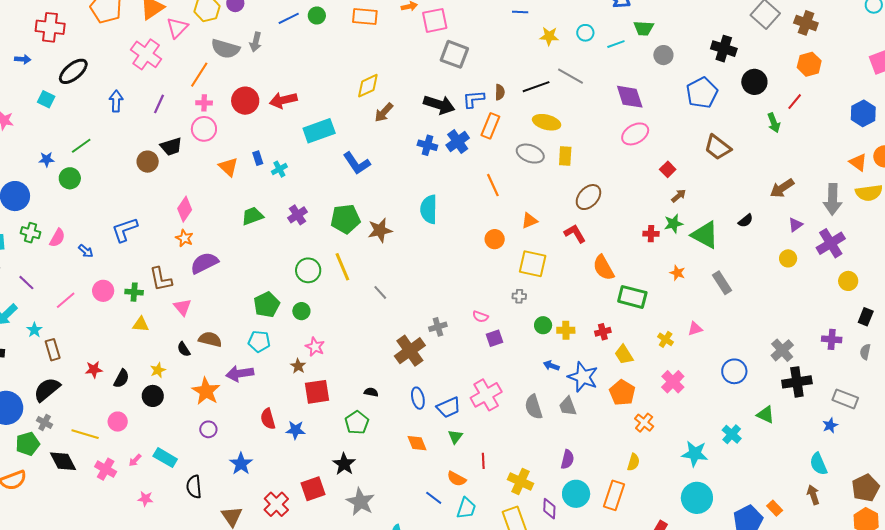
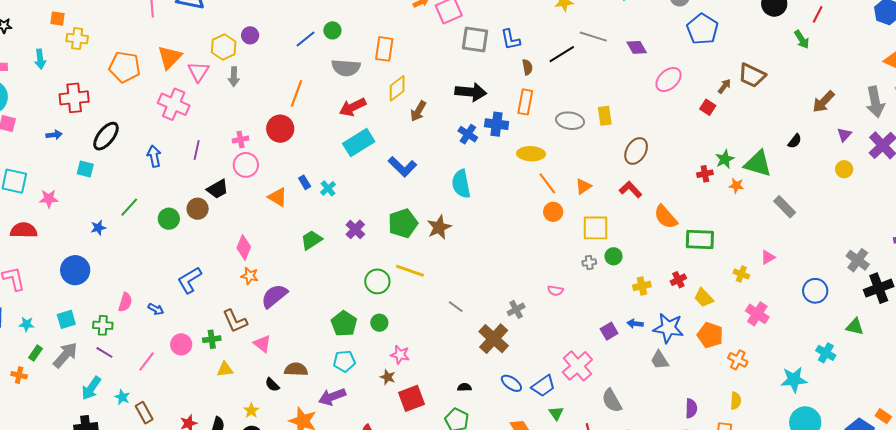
orange rectangle: (365, 17) -> (384, 49), moved, turned -75
gray arrow: (256, 42) -> (234, 77), moved
gray semicircle: (225, 49) -> (346, 68), moved
orange line: (199, 75) -> (297, 93), moved
blue pentagon: (702, 93) -> (702, 29), moved
purple diamond: (630, 97) -> (637, 47), moved, size x0.7
blue L-shape: (473, 99) -> (511, 40), moved, turned -85
red arrow: (283, 100) -> (353, 107), moved
yellow ellipse: (547, 122) -> (531, 154), moved
blue cross: (458, 142) -> (497, 124), turned -35
blue cross: (427, 145) -> (468, 134), turned 30
green circle: (70, 178) -> (169, 219), moved
orange line: (493, 185) -> (547, 183), moved
brown arrow: (679, 196) -> (724, 86), moved
cyan semicircle: (429, 209) -> (461, 184), moved
green cross: (30, 233) -> (103, 325), moved
yellow line: (342, 267) -> (410, 271), turned -36
orange star: (677, 273) -> (736, 186), moved
gray line: (380, 292) -> (456, 307), moved
green circle: (543, 325) -> (614, 256), moved
purple square: (494, 338) -> (609, 331), moved
blue ellipse: (418, 398) -> (511, 383), turned -30
gray semicircle: (534, 407) -> (612, 401), moved
purple semicircle: (567, 459) -> (691, 408), moved

